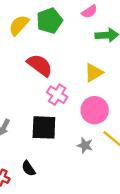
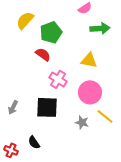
green pentagon: (49, 21) -> (51, 32), moved
red semicircle: (40, 65) -> (43, 54), size x0.7
yellow triangle: (94, 73) -> (89, 60), turned 42

